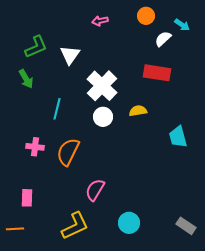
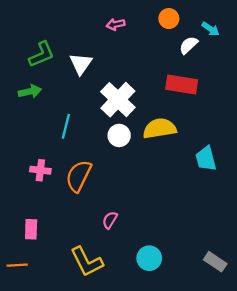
green arrow: (26, 79) -> (30, 91), turned -72
yellow semicircle: (138, 111) -> (160, 129), size x1.6
pink semicircle: (95, 190) -> (110, 220), size x0.7
yellow L-shape: (75, 226) -> (87, 262), turned 88

